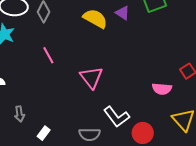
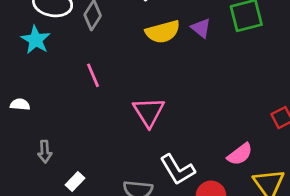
yellow semicircle: (95, 19) -> (163, 32), turned 130
pink semicircle: (162, 89) -> (240, 154), moved, turned -48

